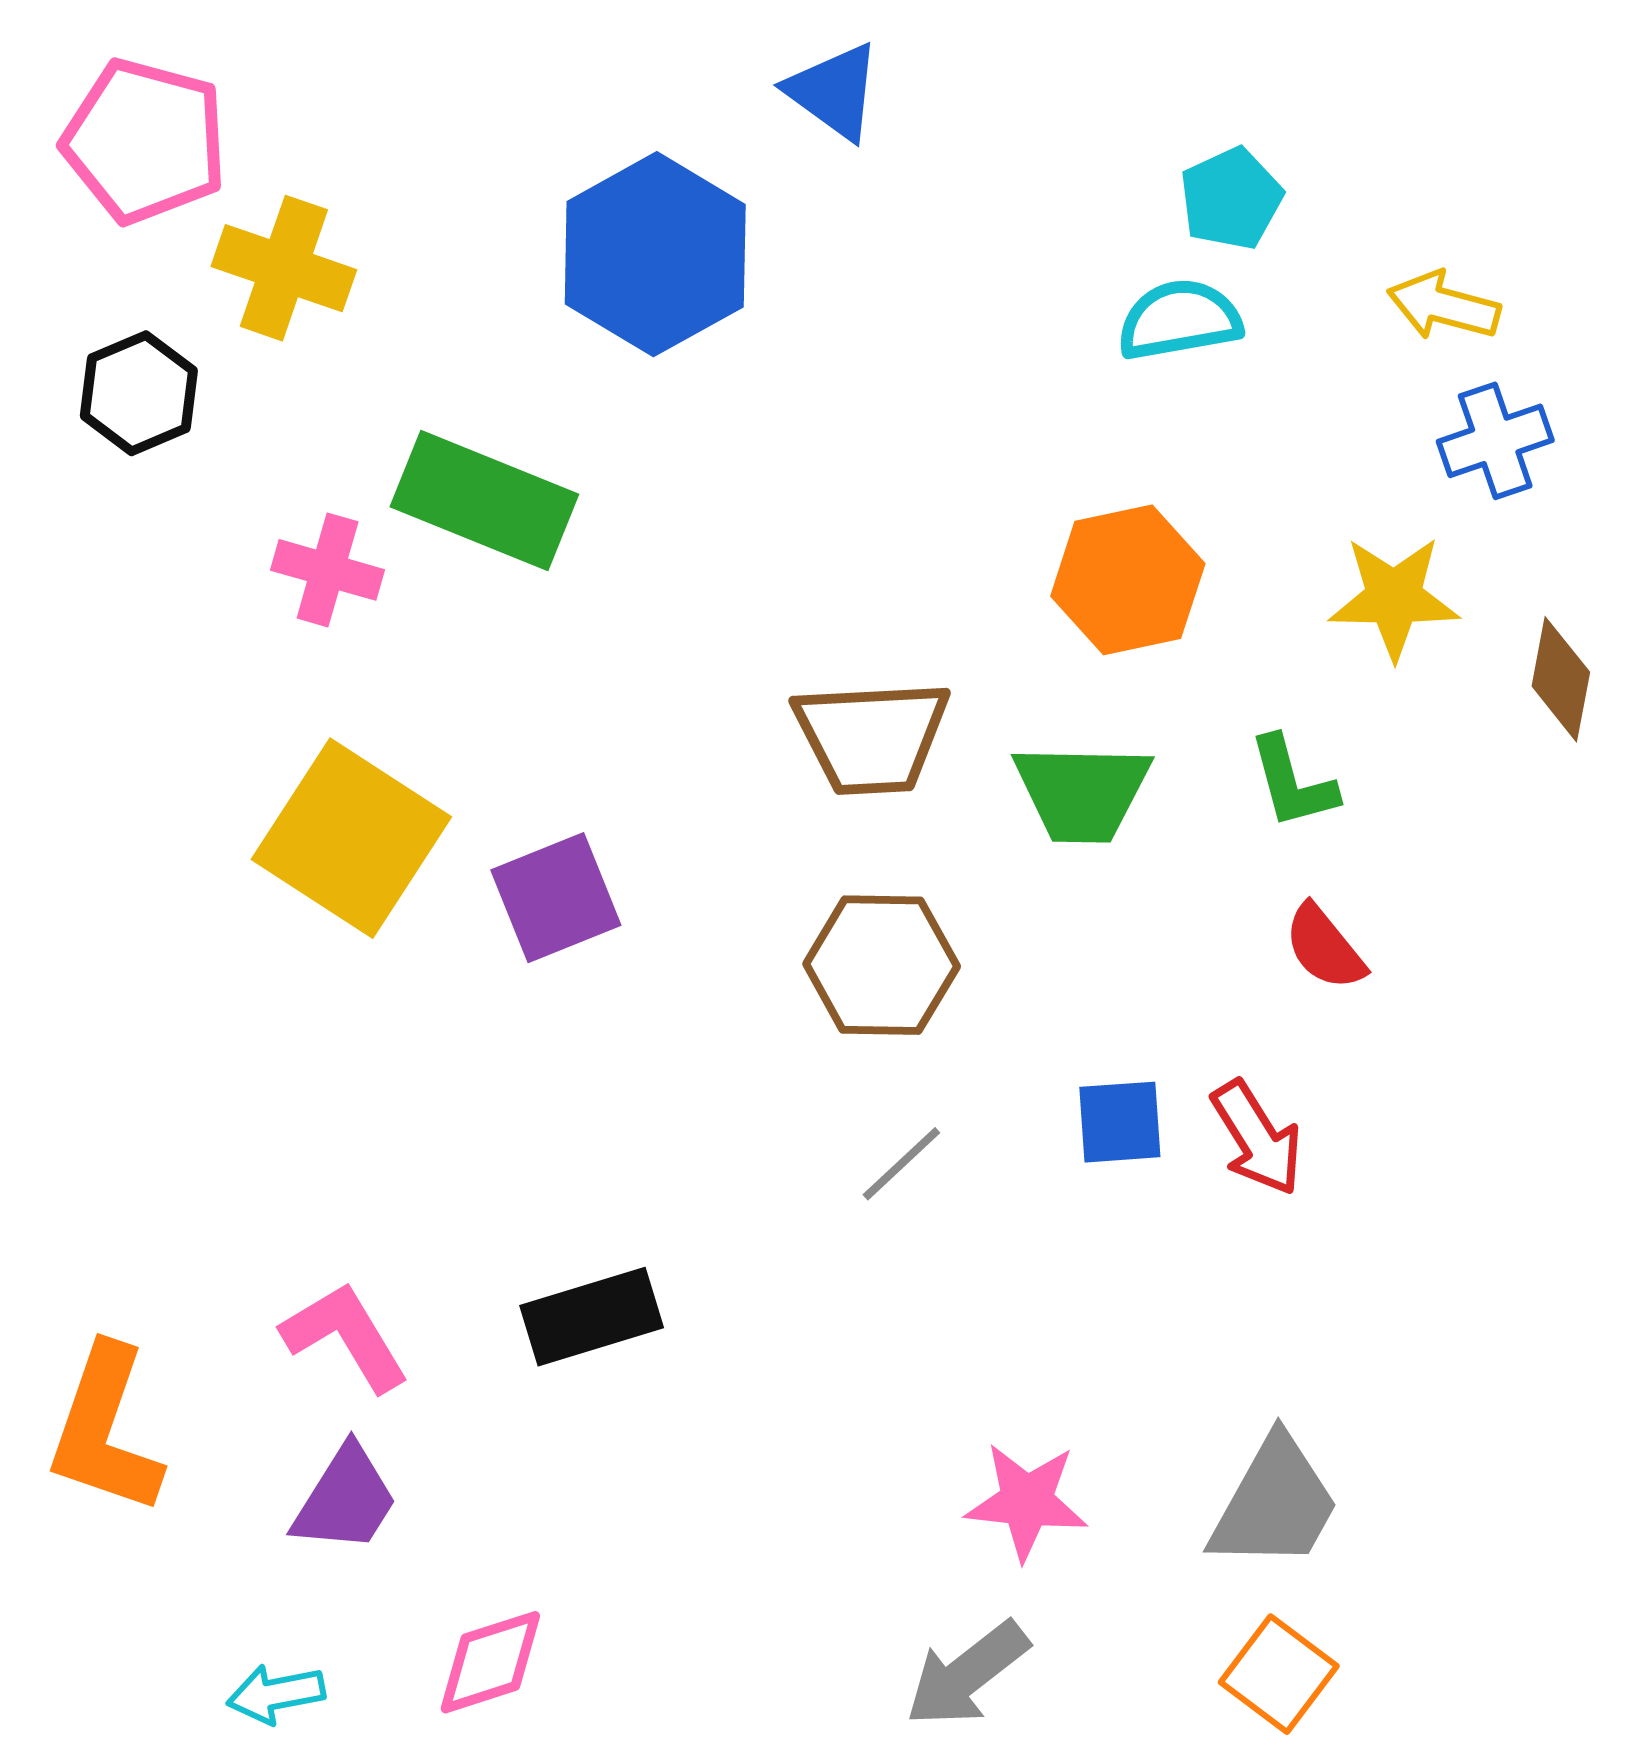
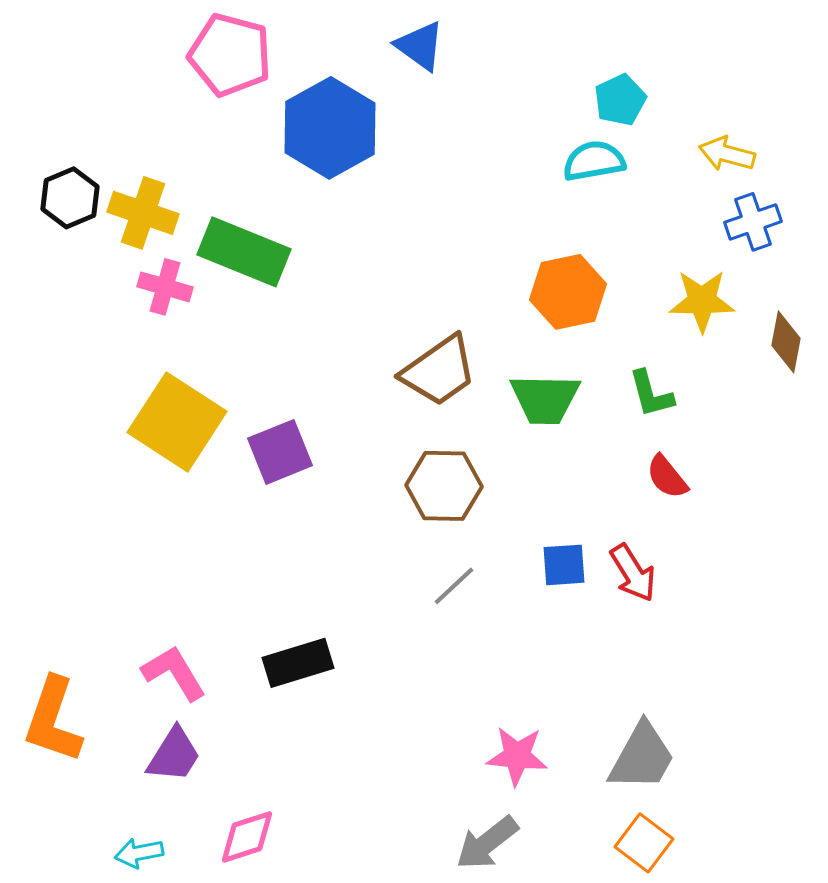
pink pentagon: (145, 141) -> (230, 55), moved
yellow cross: (284, 268) -> (143, 213), moved
brown trapezoid: (872, 737) -> (439, 371), turned -32

